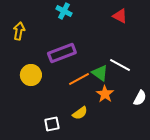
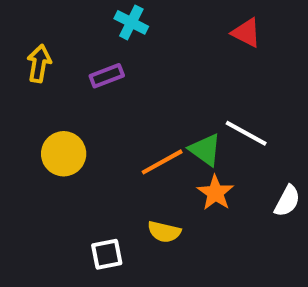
purple rectangle: (62, 53) -> (107, 76), moved, size x0.6
yellow semicircle: (80, 113) -> (164, 232), turned 49

